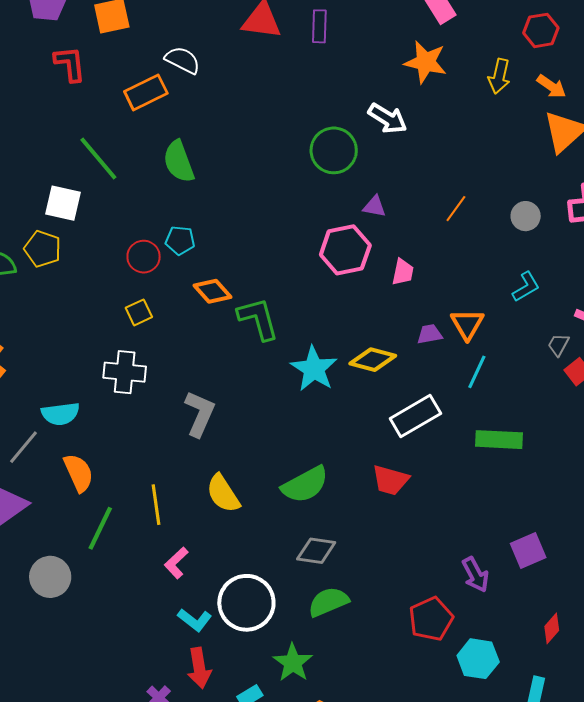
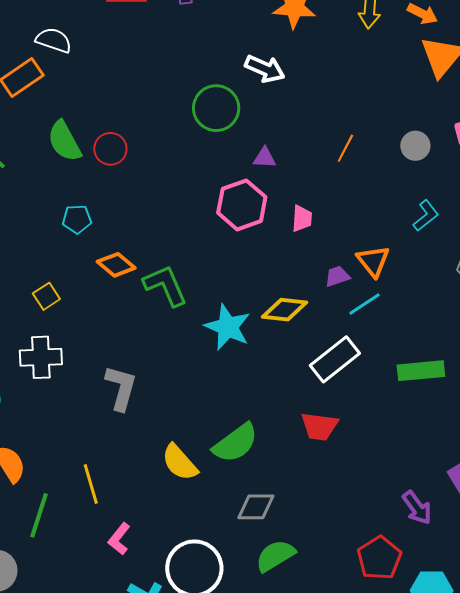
red circle: (144, 257) -> (110, 149), moved
cyan line: (477, 372) -> (365, 304), moved, turned 40
yellow semicircle: (223, 494) -> (180, 462), moved

